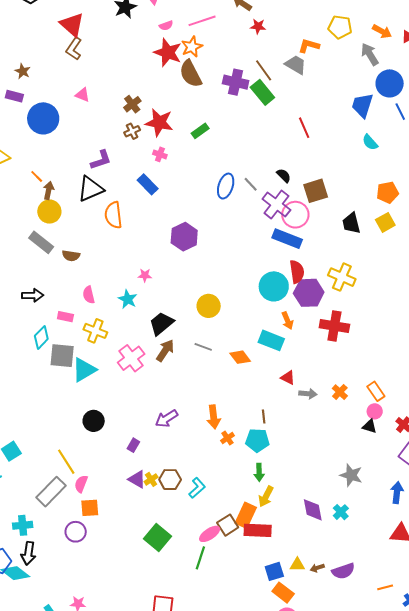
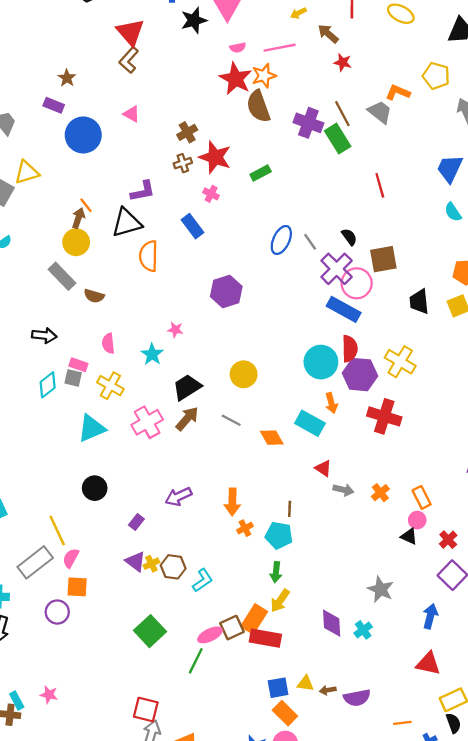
orange line: (37, 176) -> (86, 205), moved
gray square: (62, 356) -> (73, 378), moved, size x0.6

